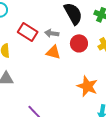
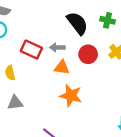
orange star: (87, 86) -> (71, 96), moved

